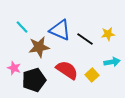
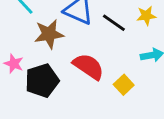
yellow square: (92, 75) -> (124, 85), moved

